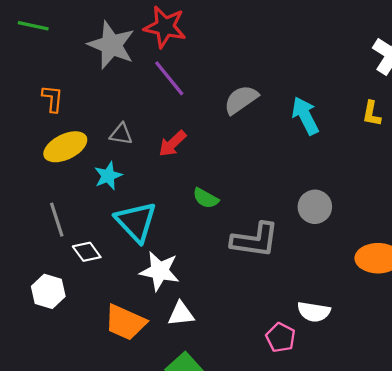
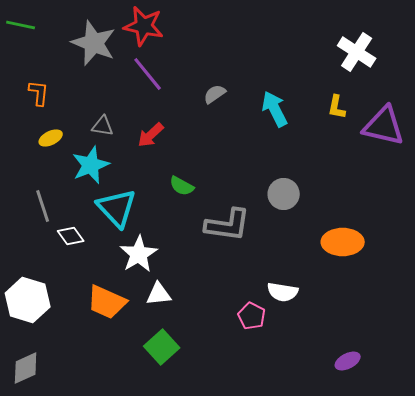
gray semicircle: (241, 100) -> (215, 94), size x0.7
yellow ellipse: (65, 147) -> (51, 138), size x0.6
cyan star: (108, 176) -> (91, 165), size x1.4
white star: (160, 271) -> (139, 254), turned 30
white hexagon: (48, 291) -> (28, 300), moved, size x1.4

